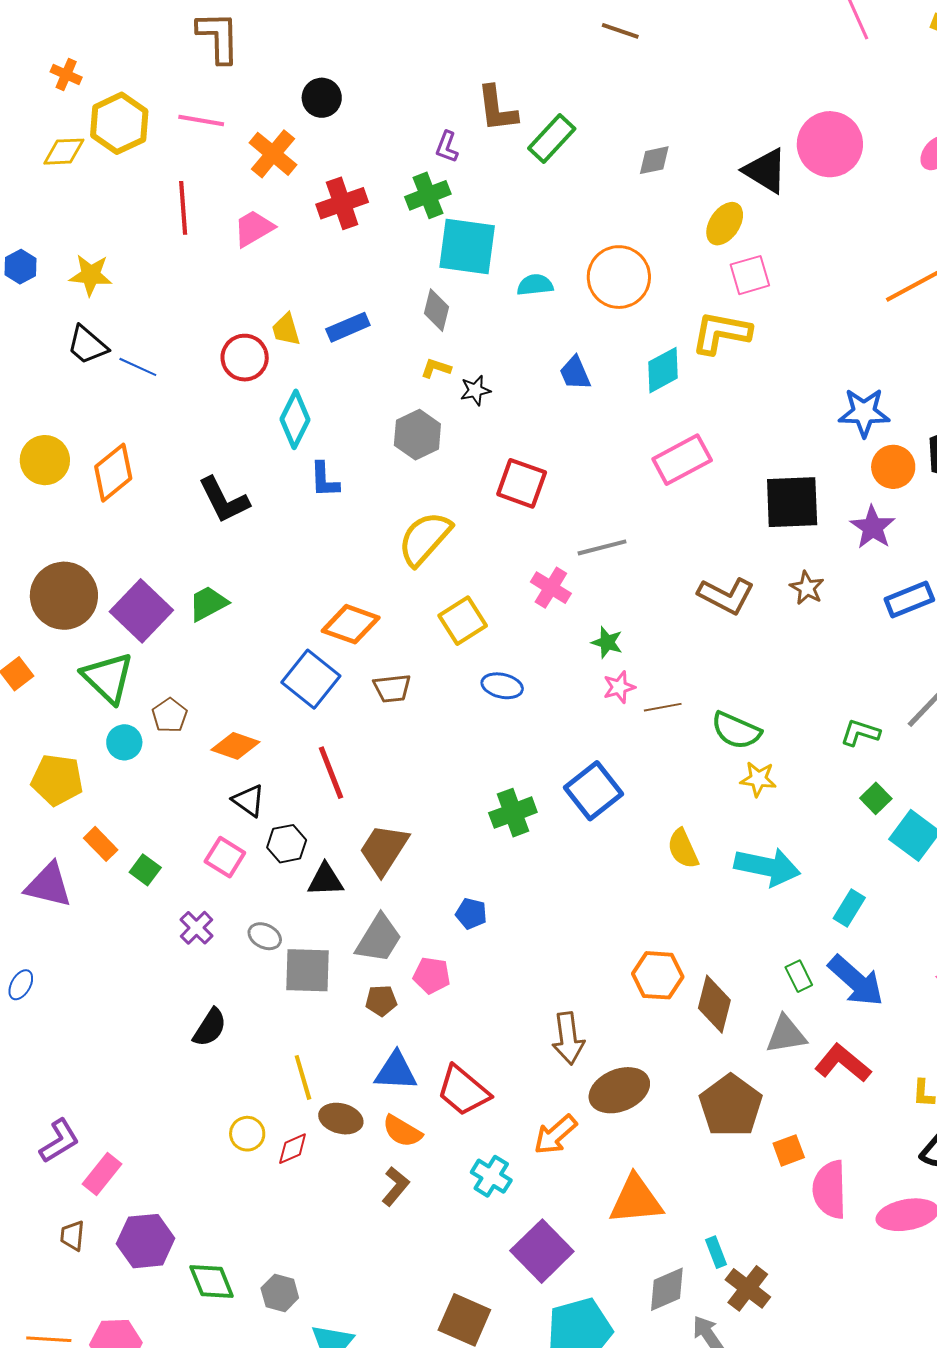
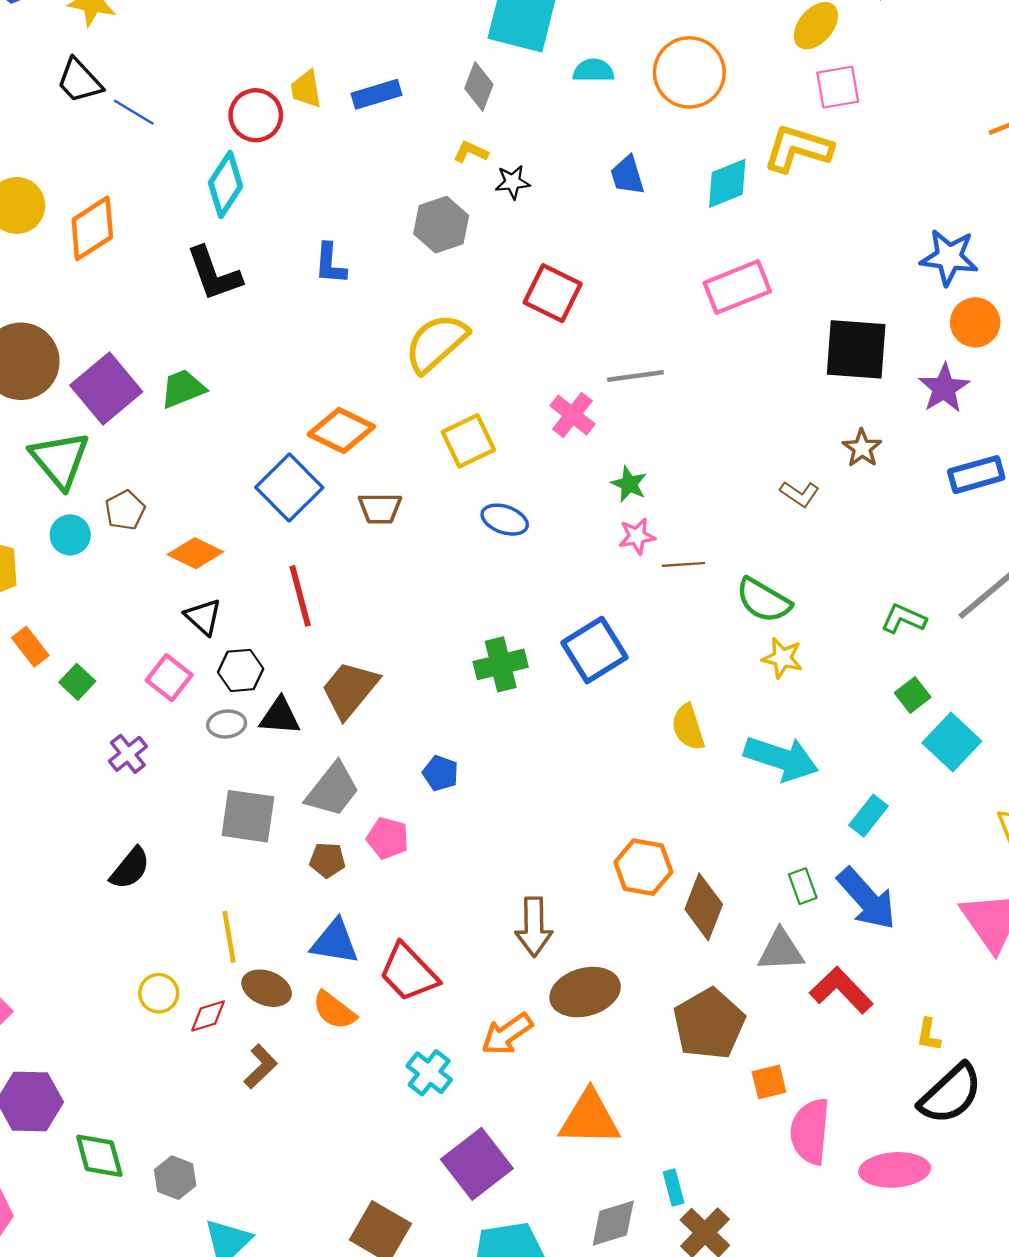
cyan diamond: (295, 419) -> (225, 184), moved
brown L-shape: (726, 596) -> (800, 494), moved, size x0.6
gray ellipse: (265, 936) -> (227, 724), moved, turned -40
brown L-shape: (395, 1186) -> (261, 1067), moved

